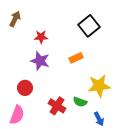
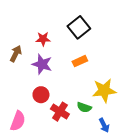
brown arrow: (15, 19) -> (16, 54), moved
black square: (89, 26) -> (79, 27), moved
red circle: (25, 88) -> (41, 95), moved

